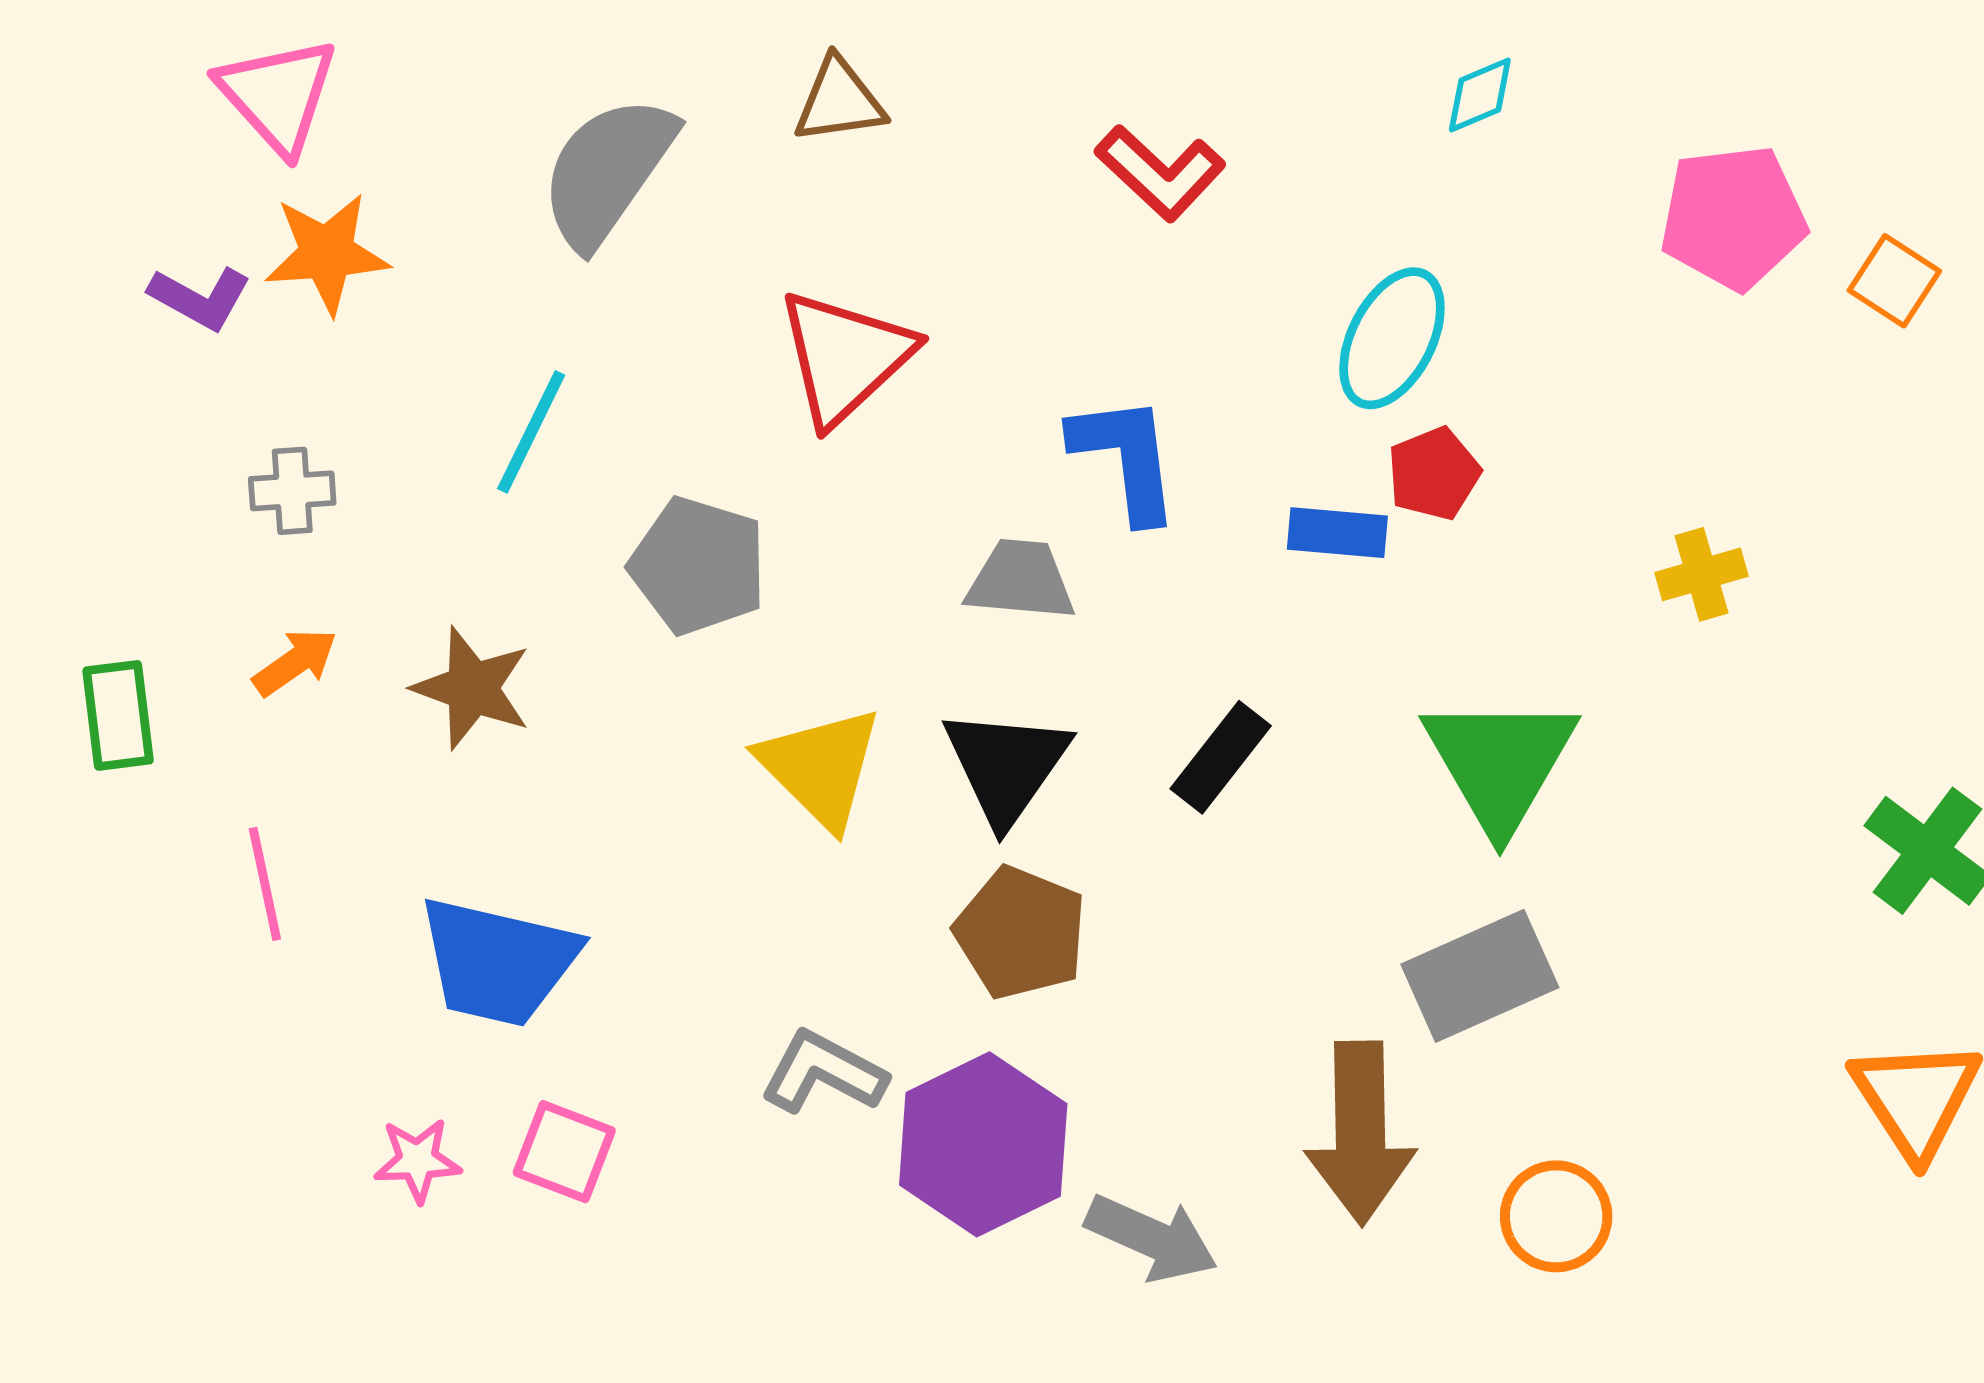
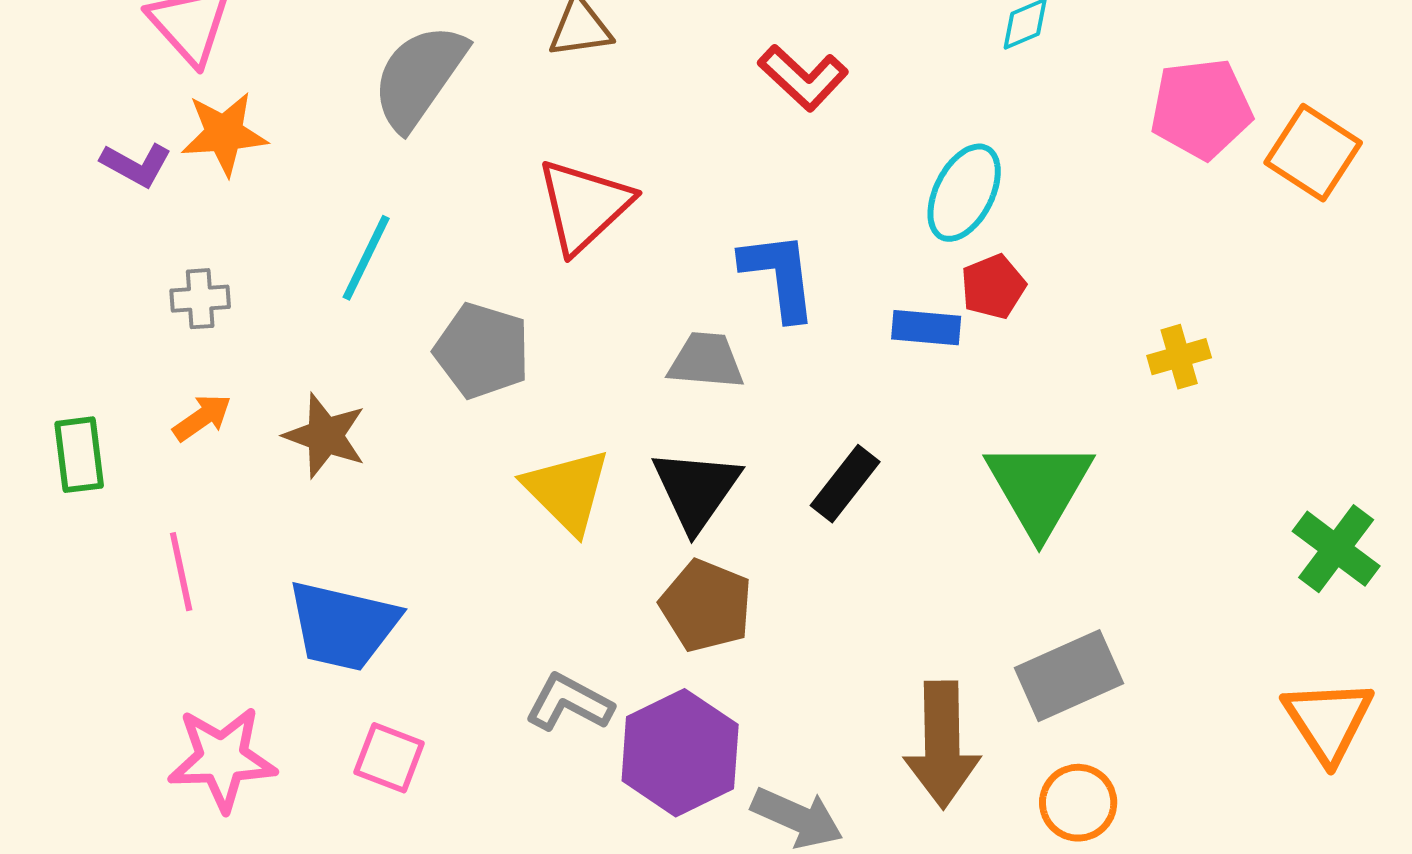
orange square: (1894, 281) -> (1313, 153), size x1.5
gray rectangle: (1480, 976) -> (1069, 676), moved
pink star: (417, 1160) -> (222, 759), moved, size x1.8

